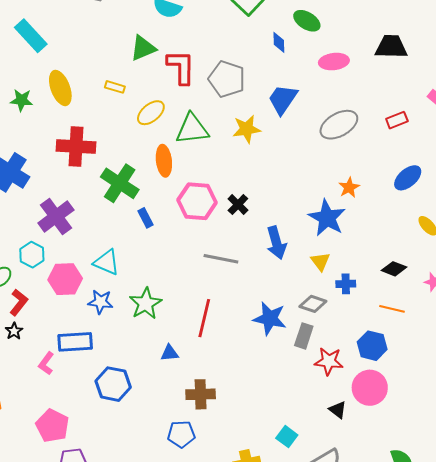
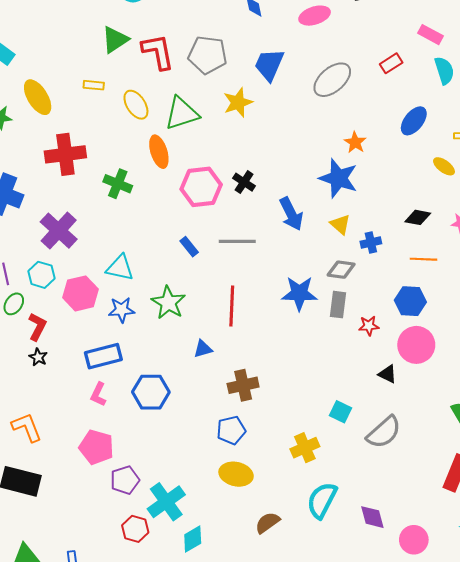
yellow ellipse: (151, 113) -> (136, 105), turned -72
green cross: (120, 183) -> (118, 184), size x0.7
blue rectangle: (146, 218) -> (189, 247), moved
red star: (329, 361) -> (369, 326), size x0.7
pink L-shape: (46, 363) -> (98, 394), moved

